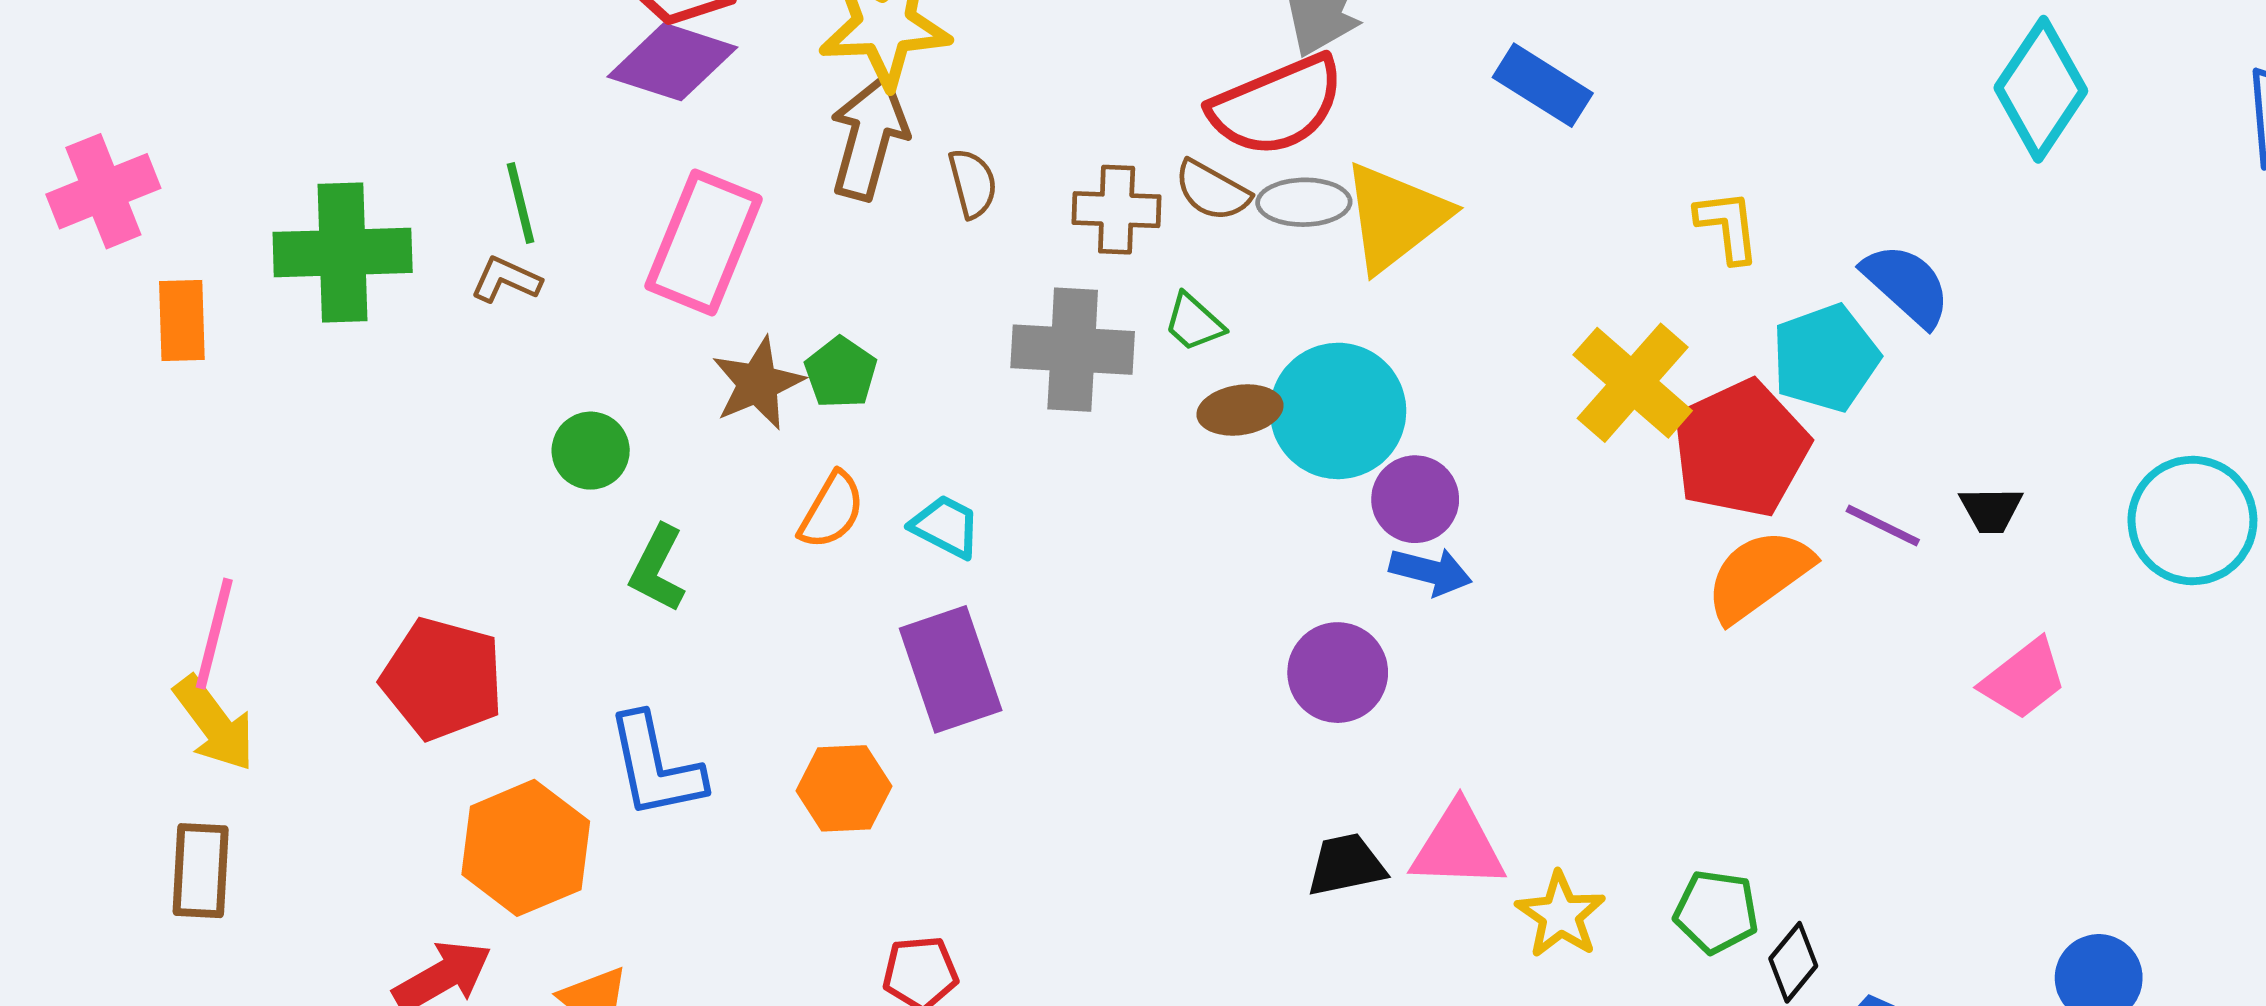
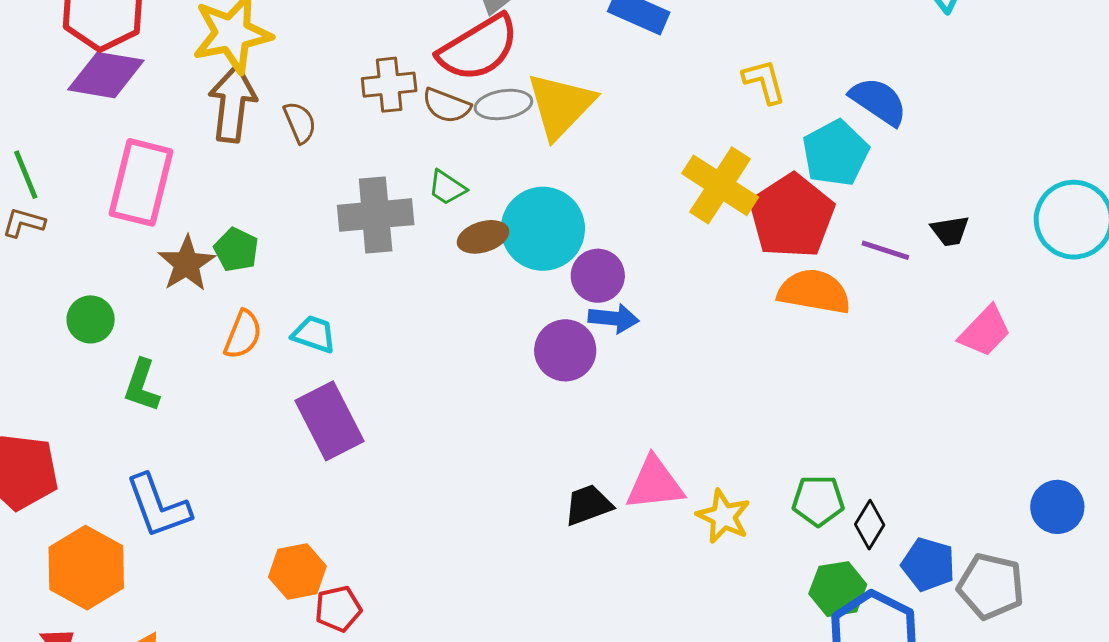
brown cross: (1117, 210) -> (389, 85), moved
orange semicircle: (1759, 575) -> (814, 292), turned 54
purple circle: (1338, 673) -> (565, 350), moved
orange hexagon: (844, 788) -> (297, 572), moved

